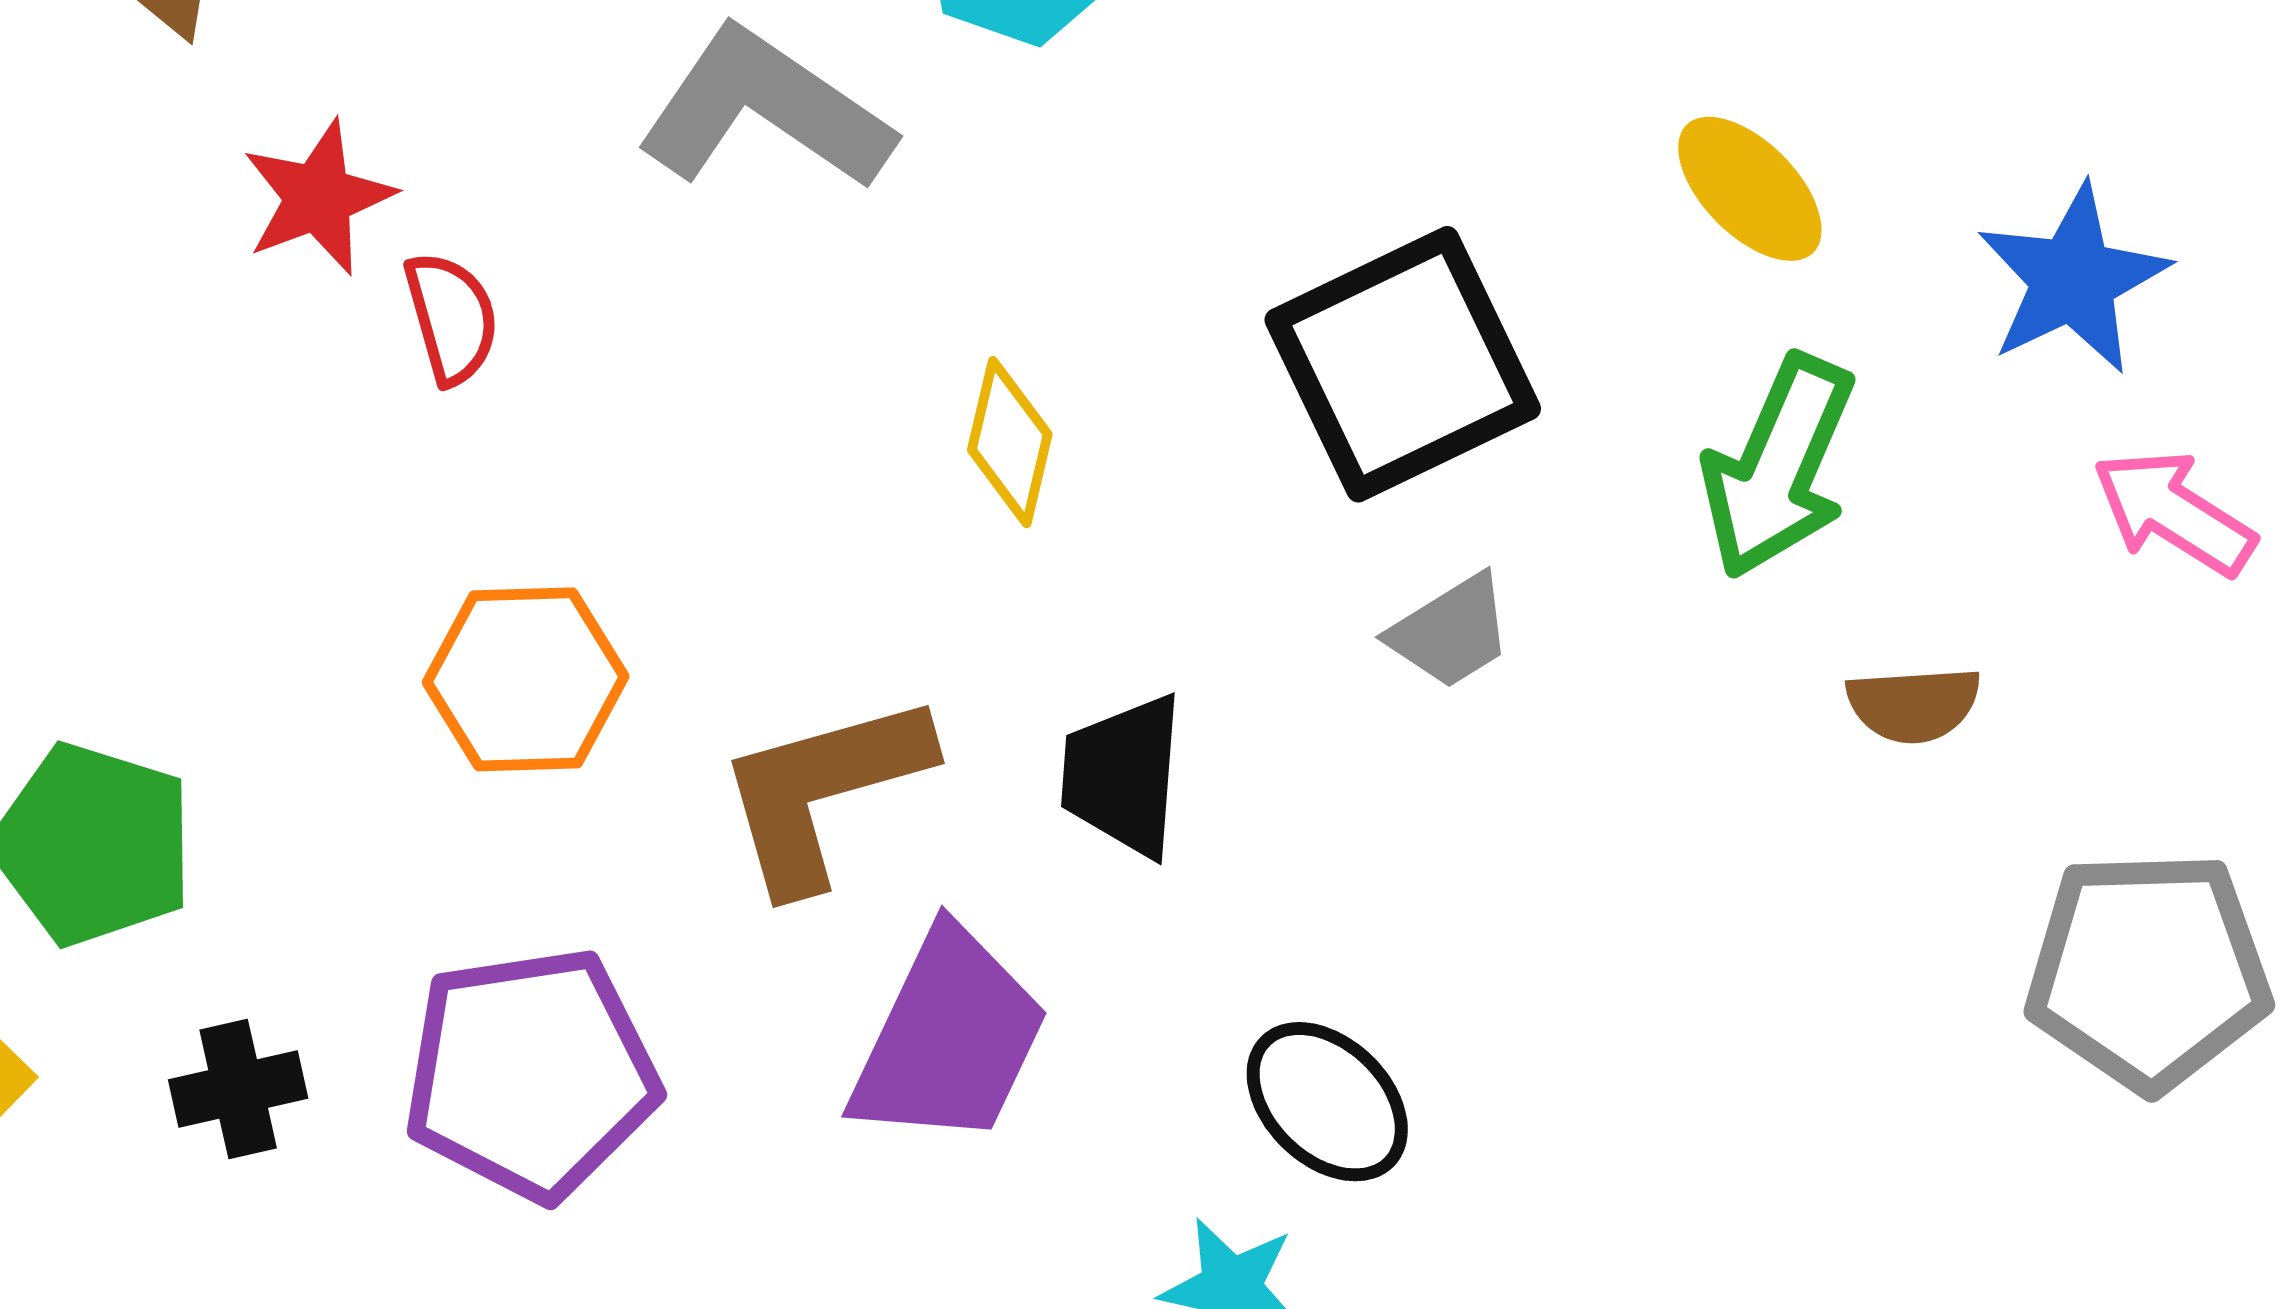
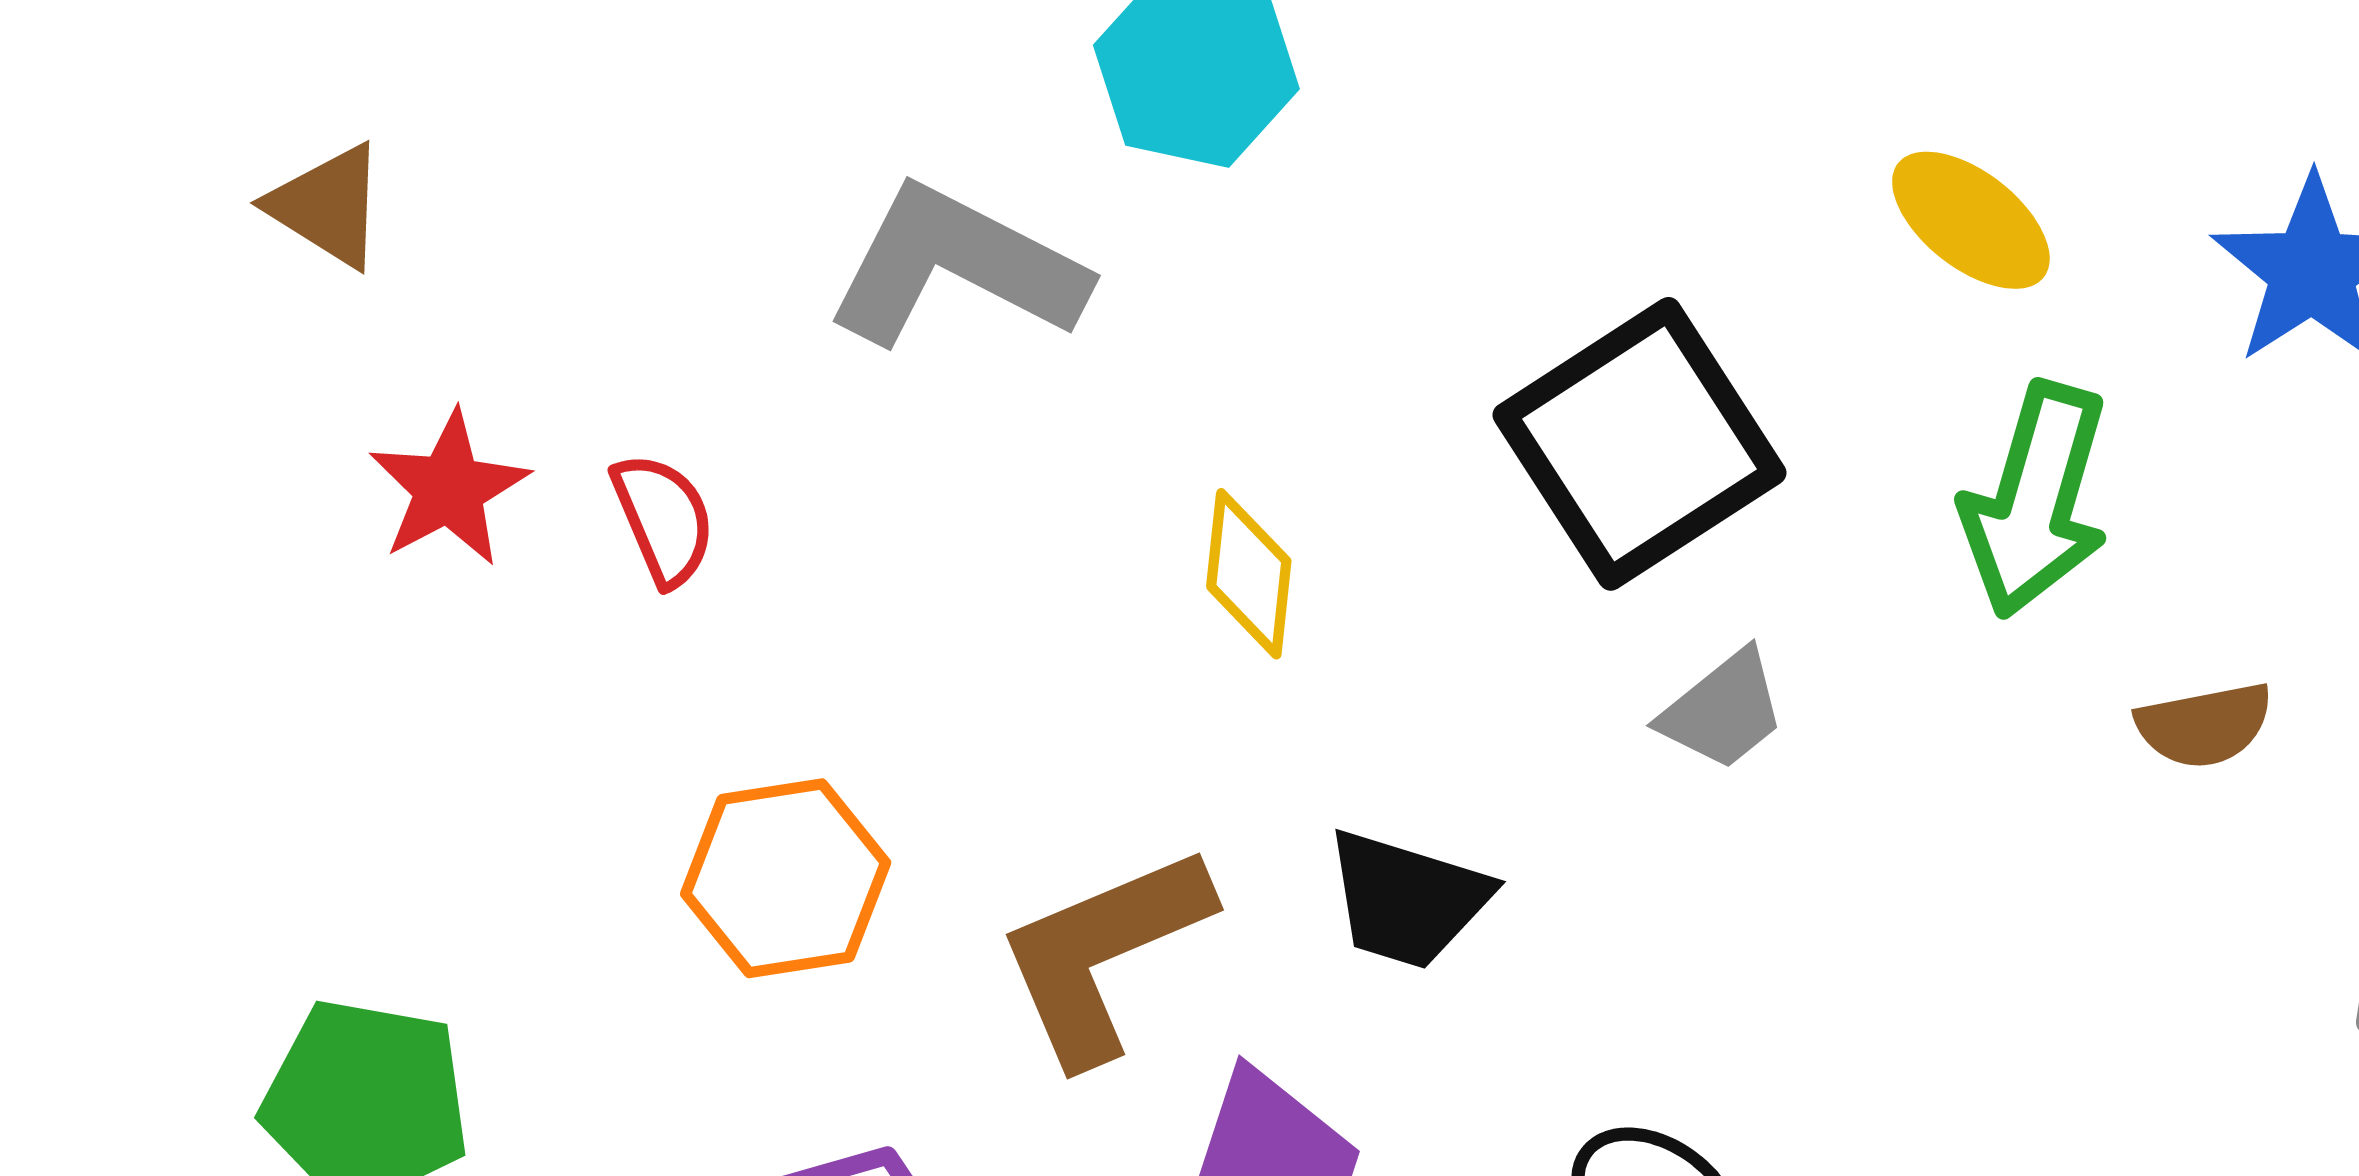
red star: (318, 197) -> (449, 489), moved
black trapezoid: (1123, 775) -> (1407, 899), turned -70

